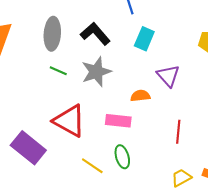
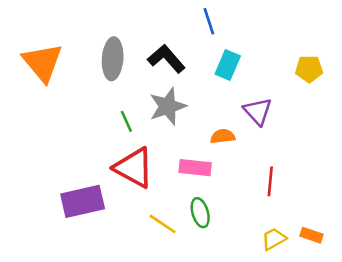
green line: (58, 71) -> (126, 121), moved, turned 42
purple rectangle: (28, 148) -> (83, 201), turned -52

